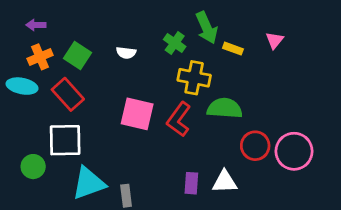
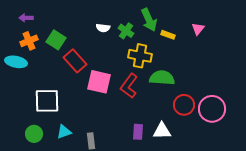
white semicircle: (126, 53) -> (103, 28), moved
red rectangle: (68, 94) -> (75, 61), moved
green circle: (33, 167) -> (34, 134), moved
cyan triangle: (89, 183) -> (64, 132), size x0.6

